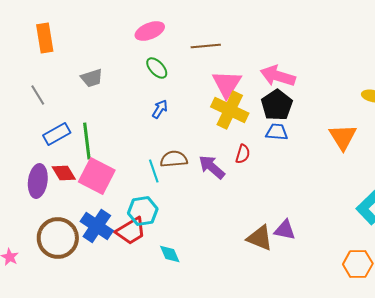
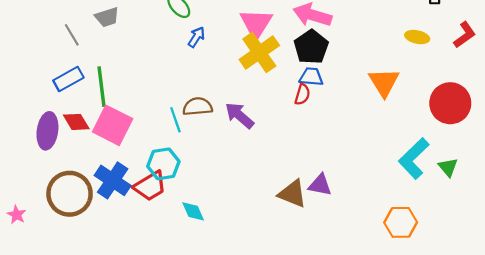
gray line: (38, 95) -> (72, 35), moved
blue arrow: (160, 109) -> (196, 37), moved
yellow cross: (230, 110) -> (259, 52), turned 30
red semicircle: (243, 154) -> (302, 94), moved

